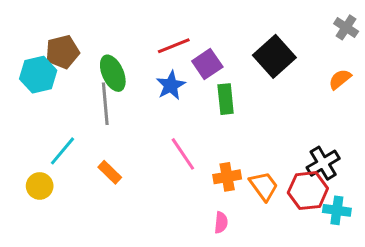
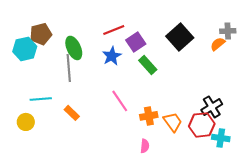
gray cross: (346, 27) -> (228, 31), moved, turned -35
orange semicircle: (340, 79) -> (218, 44), moved
green rectangle: (226, 99) -> (148, 65), turned -36
cyan line: (62, 151) -> (41, 99), turned 45

